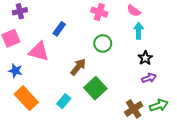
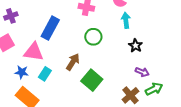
blue rectangle: (59, 29) -> (50, 28), size x1.6
blue star: (15, 71) -> (22, 72), moved
purple arrow: (149, 78) -> (142, 72), moved, turned 48
cyan rectangle: (64, 101) -> (45, 74), moved

